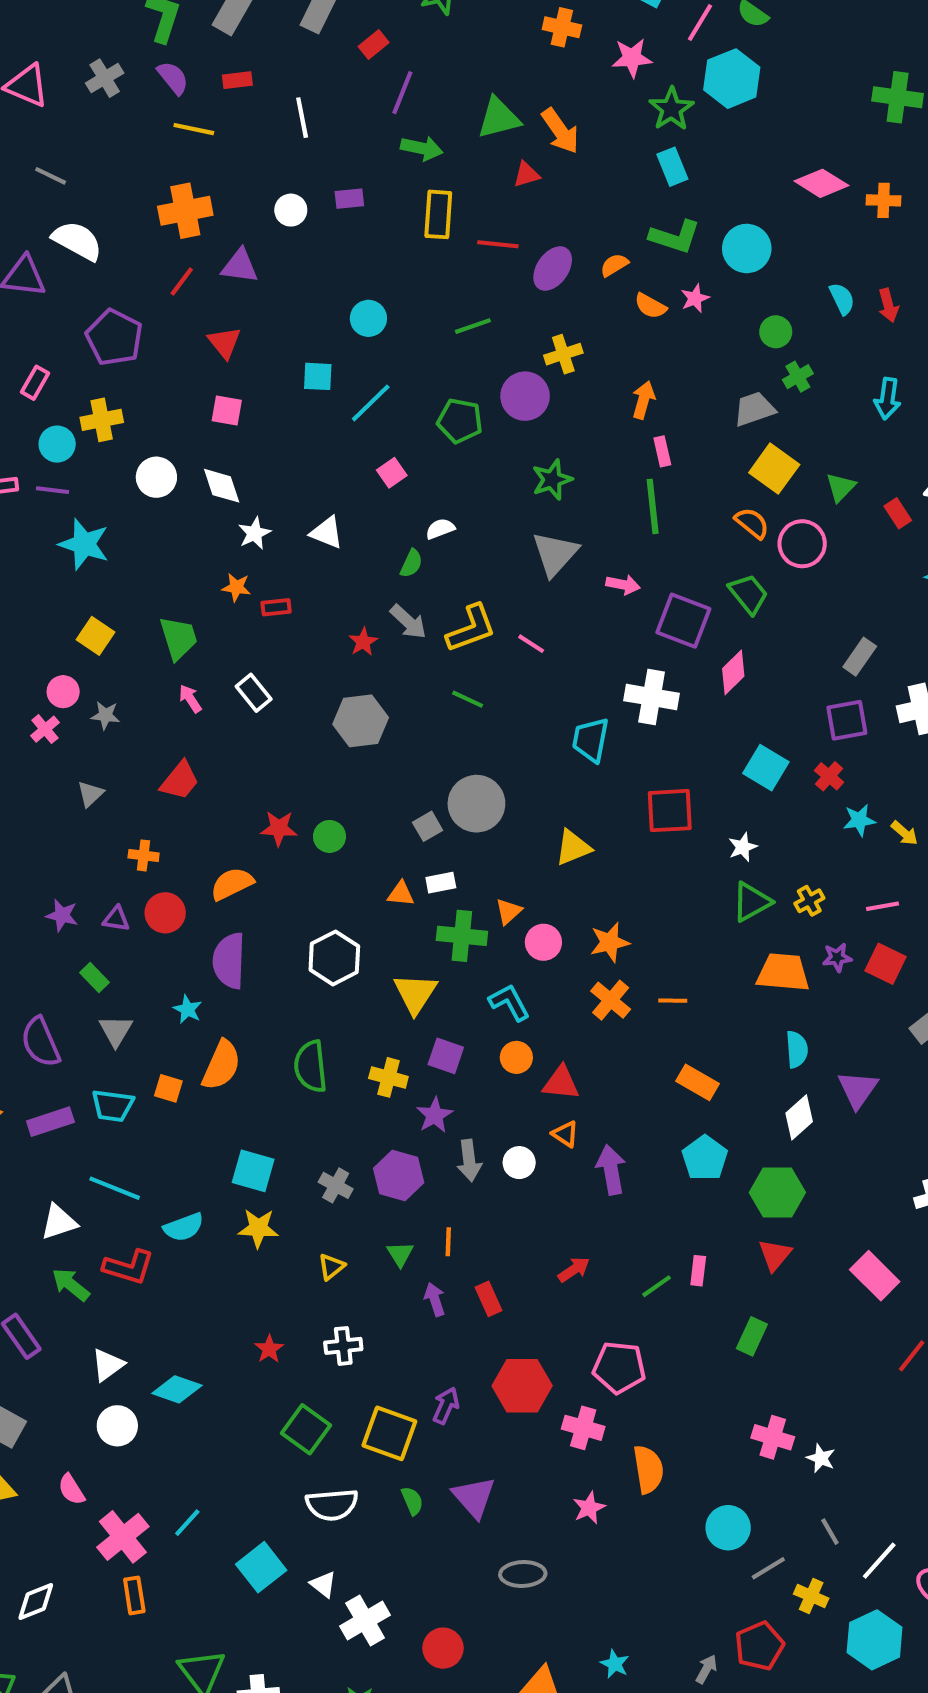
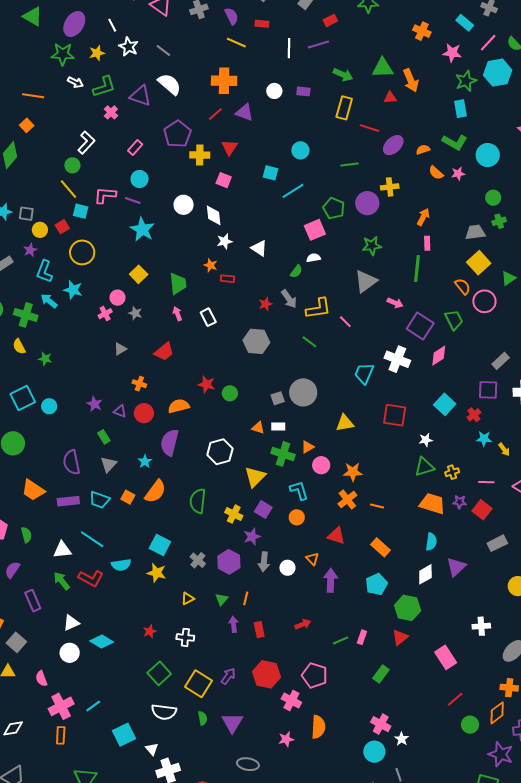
purple line: (402, 93) -> (318, 44), moved, turned 40
yellow cross: (102, 420) -> (200, 155), moved
pink square: (392, 473) -> (315, 230), moved, size x1.5
red triangle: (561, 1083) -> (336, 536), moved
cyan circle: (728, 1528) -> (374, 752), moved

